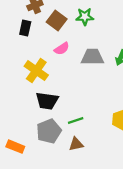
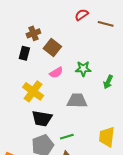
green star: (85, 17) -> (83, 69), moved
gray trapezoid: (92, 57) -> (77, 101), moved

